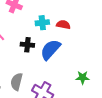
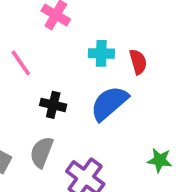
red semicircle: (63, 25) -> (138, 62), turned 56
black cross: (27, 45) -> (53, 105), moved

